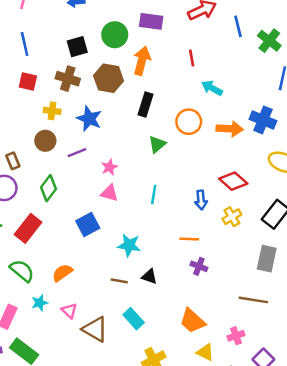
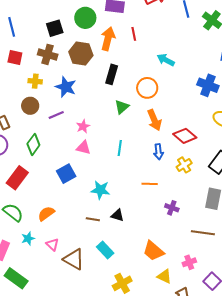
red line: (192, 58) -> (134, 34), moved
orange arrow: (230, 129) -> (154, 120), moved, turned 65
purple cross: (199, 266) -> (172, 208), moved

